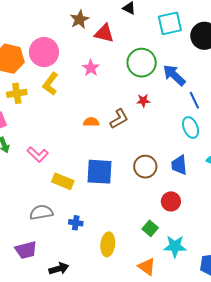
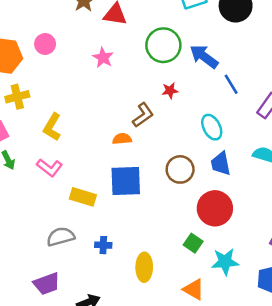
pink circle: (44, 52) -> (45, 44), size x0.6
yellow L-shape: (50, 84) -> (52, 127), moved
orange semicircle: (91, 122) -> (122, 139), moved
cyan ellipse: (191, 127) -> (212, 127), moved
red circle: (171, 201) -> (215, 208), size x1.5

